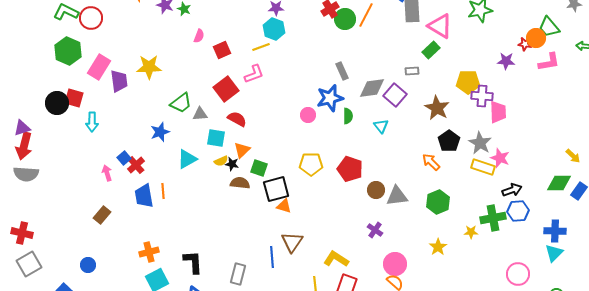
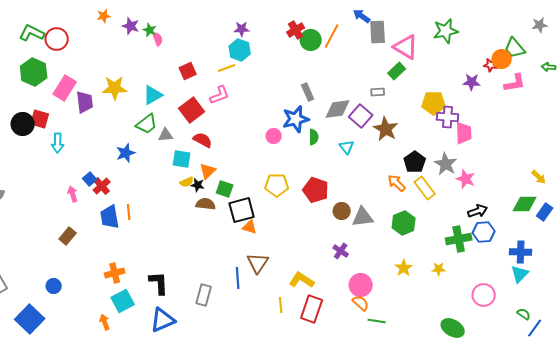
pink semicircle: (199, 36) -> (158, 39), moved, turned -40
brown star: (437, 108) -> (386, 129), moved
cyan triangle: (187, 159) -> (153, 95), moved
yellow rectangle: (483, 167) -> (425, 188), moved, turned 35
yellow star: (471, 232) -> (439, 269), moved

